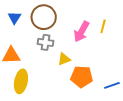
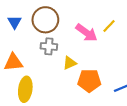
yellow line: (103, 26) -> (109, 26), turned 32
pink arrow: (82, 32) -> (86, 33), turned -80

